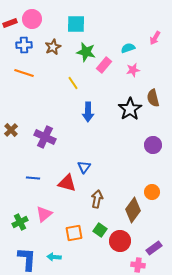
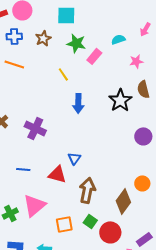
pink star: (133, 70) -> (136, 61), moved
brown arrow: (97, 199) -> (87, 190), size x1.4
pink triangle: (44, 214) -> (34, 205), size x1.4

